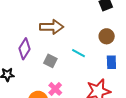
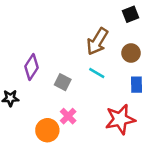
brown arrow: (52, 27) -> (97, 42), moved, turned 120

